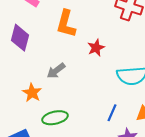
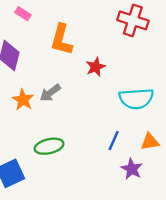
orange star: (32, 93) -> (23, 100), moved

